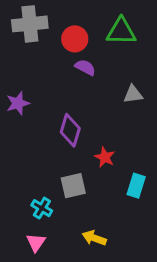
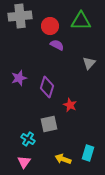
gray triangle: (133, 94) -> (89, 63), turned -40
purple star: (18, 103) -> (19, 78), moved
cyan rectangle: (136, 186) -> (88, 153), moved

